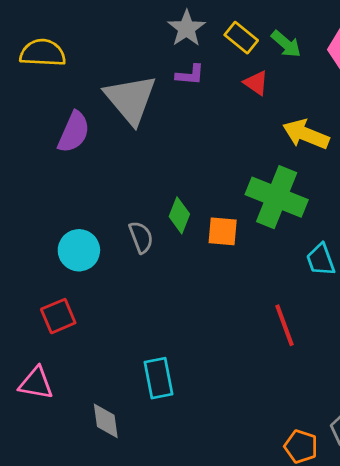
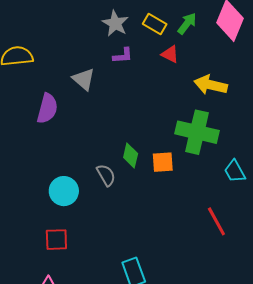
green arrow: (286, 44) -> (187, 24), turned -85
gray triangle: (131, 99) -> (84, 79), size x0.6
red square: (58, 316) -> (56, 240), turned 30

